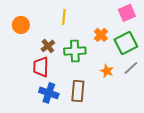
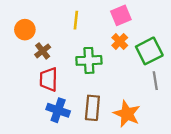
pink square: (127, 13) -> (121, 15), moved
brown cross: (48, 46) -> (43, 51), moved
gray line: (131, 68) -> (155, 81), turned -56
orange star: (107, 71) -> (127, 114), moved, size x1.6

